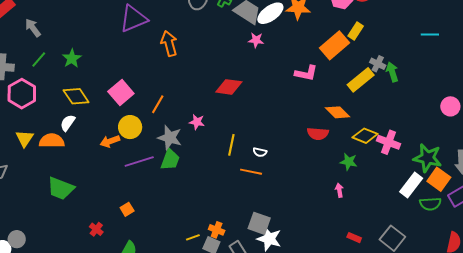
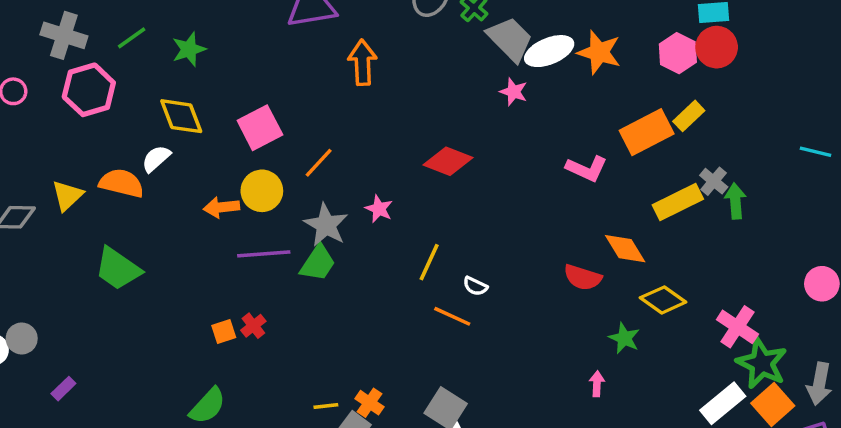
yellow triangle: (25, 138) -> (67, 196), moved
pink cross: (388, 142) -> (737, 327), moved
red cross: (96, 229) -> (253, 326), moved

